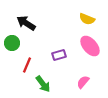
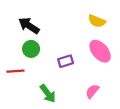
green circle: (12, 43) -> (31, 49), moved
red line: (27, 65) -> (15, 71), moved, turned 63

